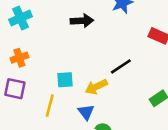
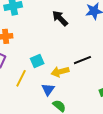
black arrow: (82, 21) -> (60, 18), turned -144
cyan square: (65, 80) -> (37, 61), turned -32

